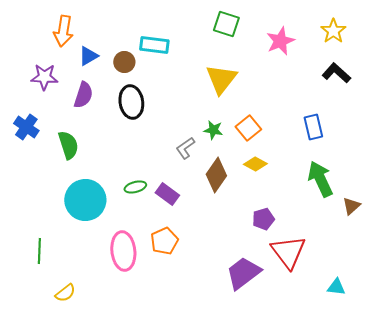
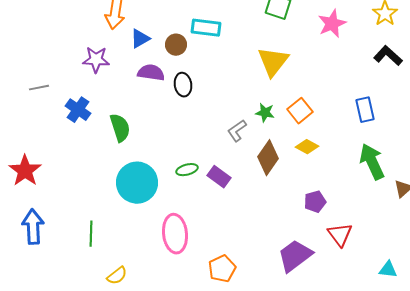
purple semicircle: (83, 95) -> (151, 73), moved, turned -100
black ellipse: (131, 102) -> (183, 85), size x0.7
orange pentagon: (164, 241) -> (222, 269), moved
red triangle: (288, 252) -> (340, 235), size x0.7

